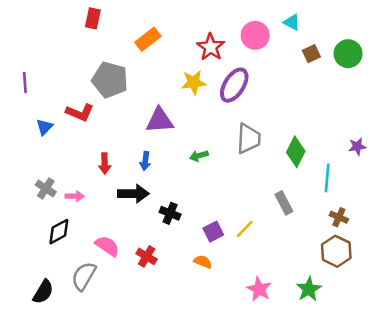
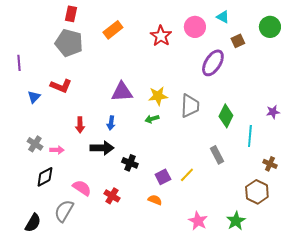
green circle: (348, 54) -> (270, 27), moved
gray pentagon: (110, 80) -> (69, 43), moved
yellow star: (194, 82) -> (158, 96), moved
purple ellipse: (234, 85) -> (213, 63), moved
brown cross: (339, 217) -> (270, 164), moved

